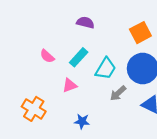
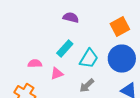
pink semicircle: (47, 56) -> (35, 64), moved, turned 136
gray arrow: (118, 93) -> (87, 86), moved

